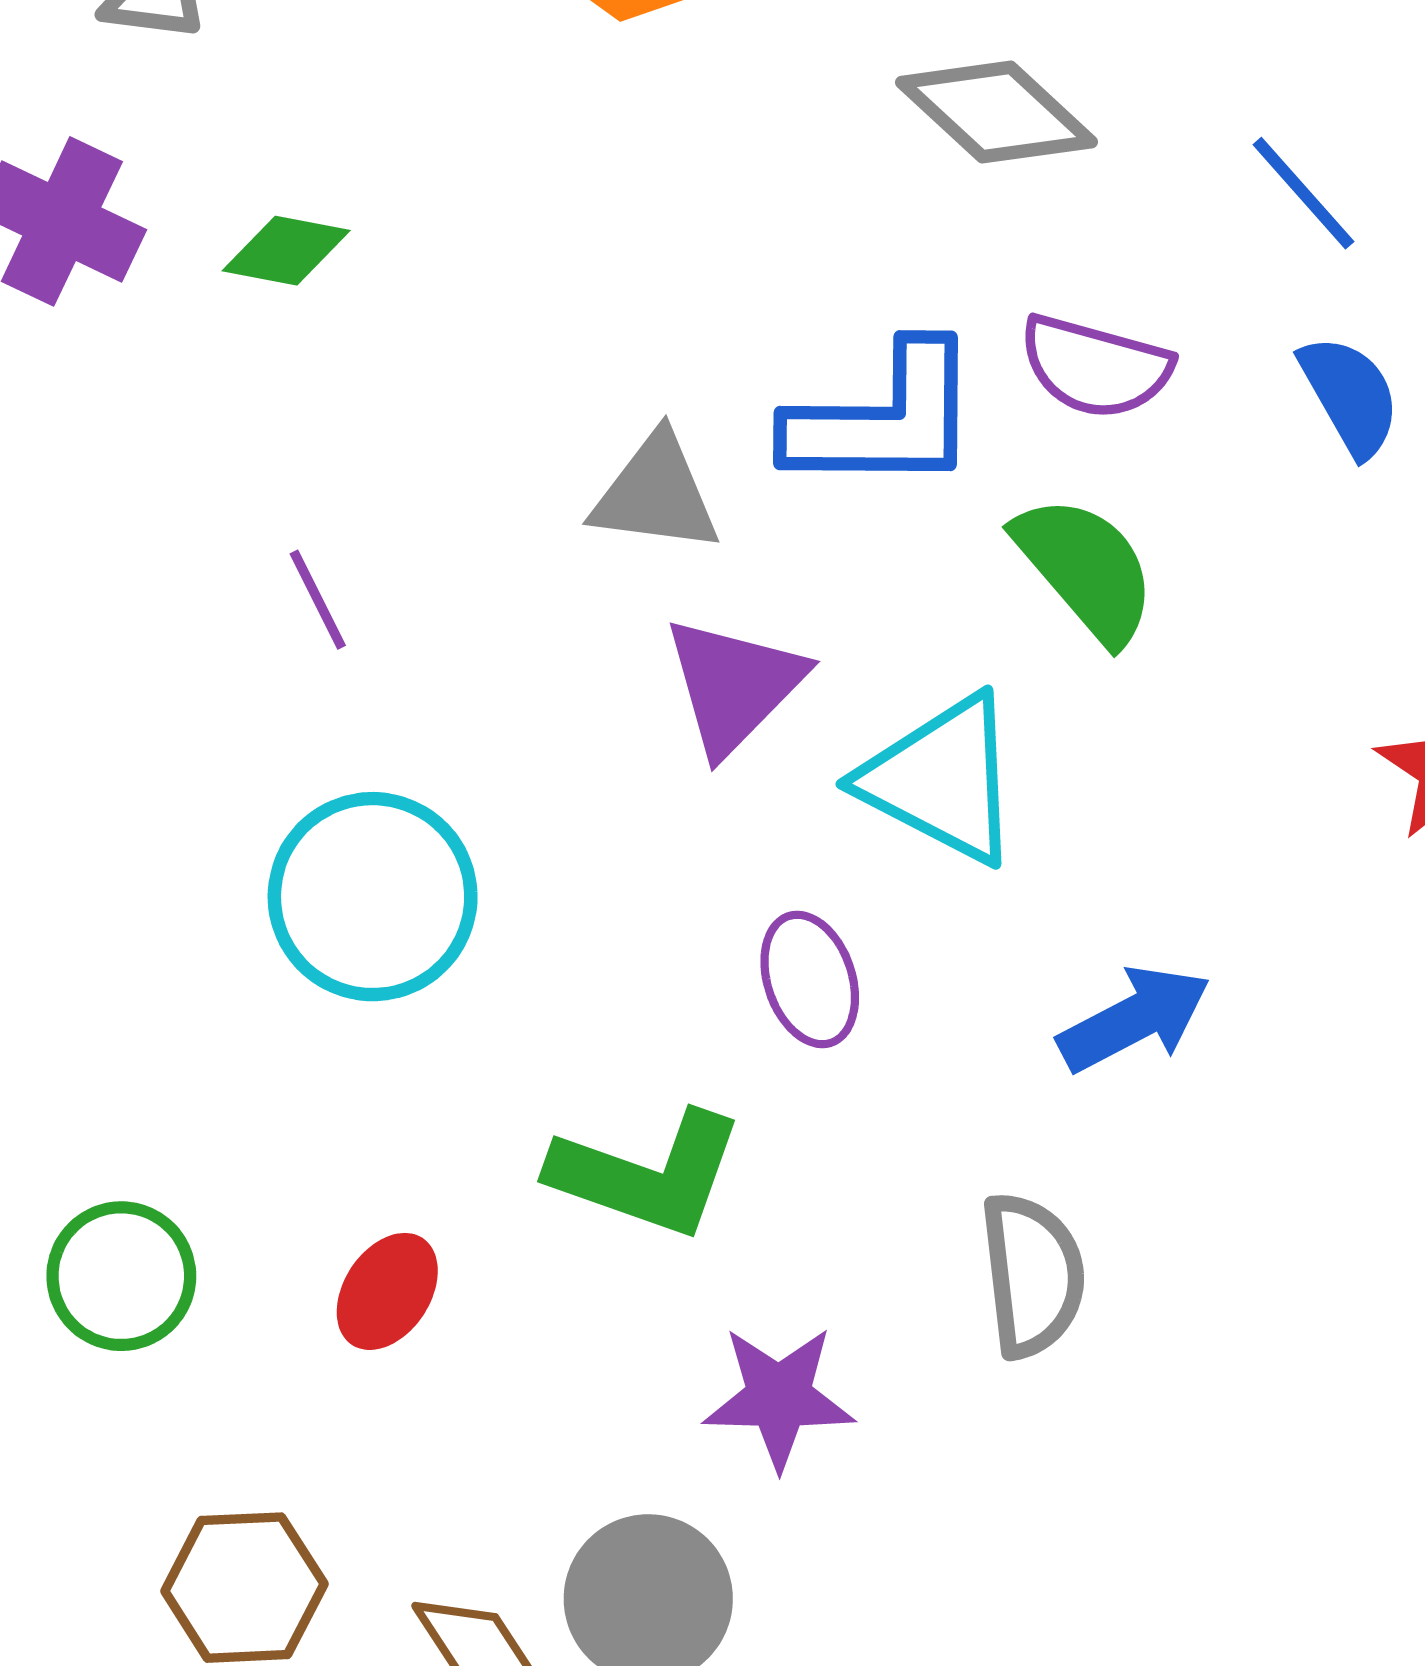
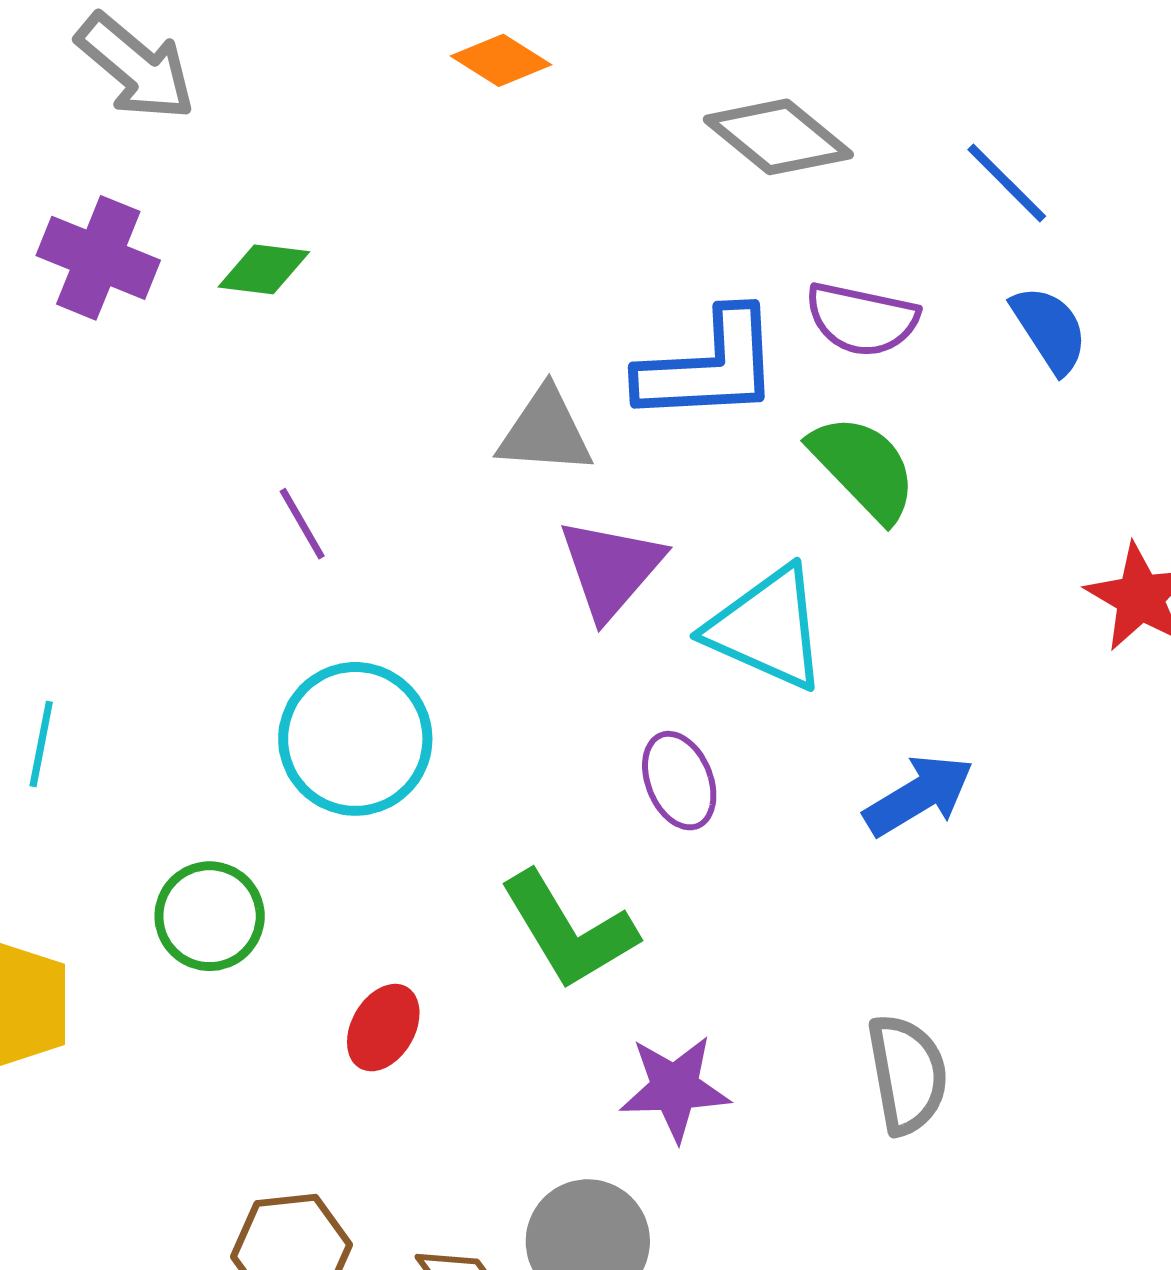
green L-shape: (647, 1174) -> (568, 930), turned 43
gray semicircle: (1032, 1275) -> (907, 1074), moved
green circle: (121, 1276) -> (210, 916), moved

